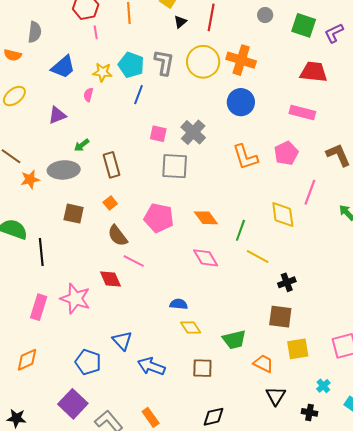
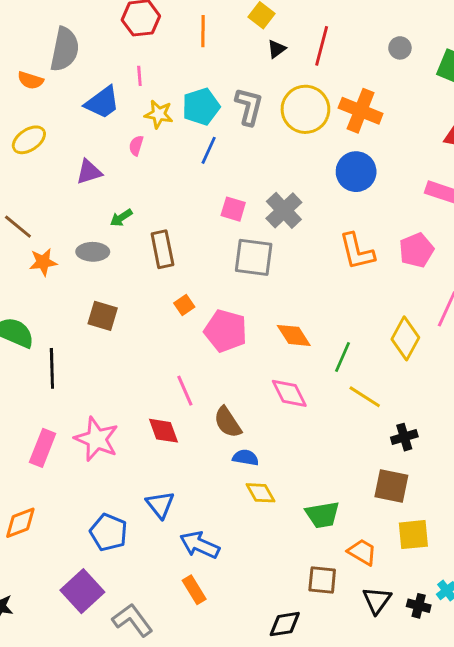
gray semicircle: (35, 32) -> (65, 49), size x1.4
pink line: (96, 32) -> (139, 76), moved
cyan pentagon: (131, 65) -> (201, 107), turned 30
gray ellipse: (64, 170) -> (93, 252), size x0.7
orange square: (110, 203) -> (184, 305), moved
yellow diamond: (283, 214) -> (405, 338), turned 32
brown semicircle: (118, 236) -> (228, 422), moved
pink line: (134, 261) -> (185, 391), turned 35
red diamond: (110, 279) -> (164, 431), moved
brown square: (202, 368) -> (322, 580), moved
black cross: (309, 412) -> (419, 606), moved
orange rectangle: (151, 417) -> (194, 590), moved

